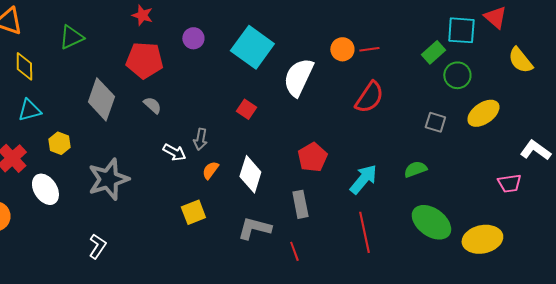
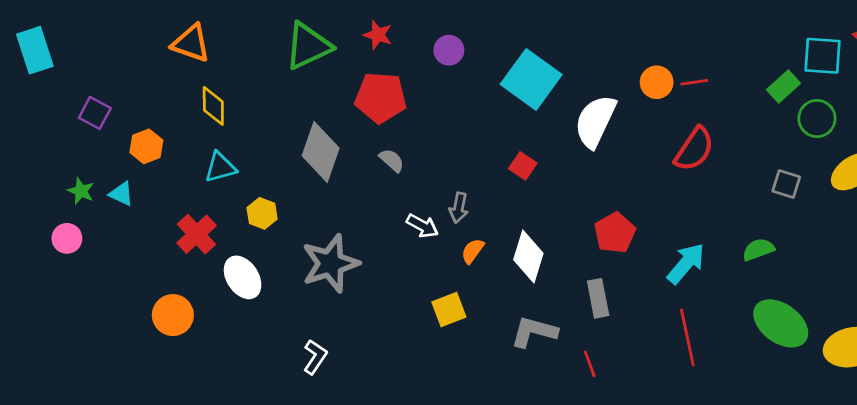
green triangle: (71, 37) -> (308, 46), moved, size x1.4
purple circle: (193, 38) -> (449, 50), moved

